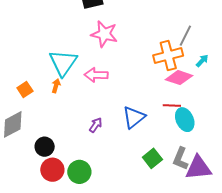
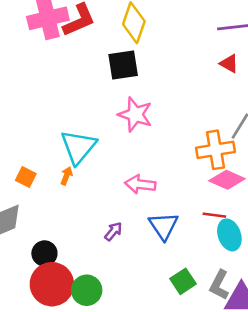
pink arrow: (96, 75) -> (140, 184), moved
orange square: (25, 89) -> (26, 177), turned -35
blue triangle: (134, 117) -> (164, 226), turned -30
red circle: (52, 170) -> (52, 284), size x1.4

